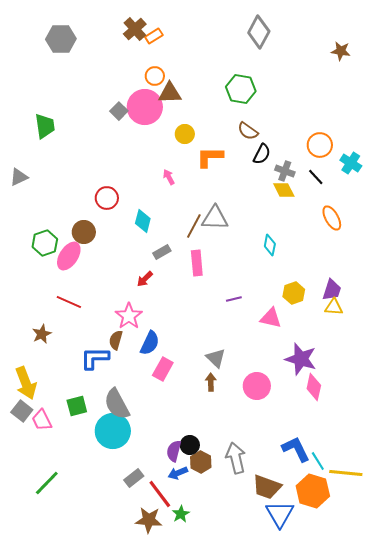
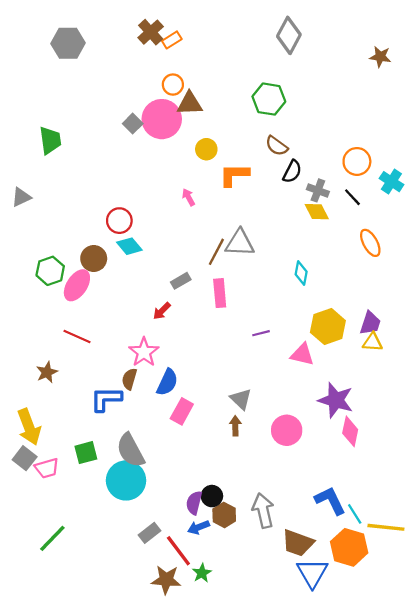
cyan diamond: (143, 221) -> (129, 246), moved, turned -55
yellow hexagon: (294, 293) -> (328, 327), size x1.4
pink trapezoid: (42, 420) -> (47, 468), turned -80

